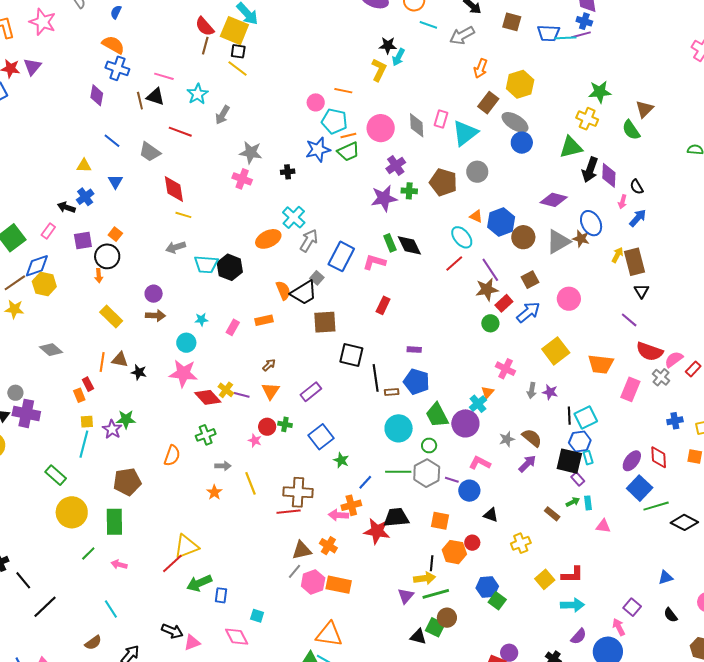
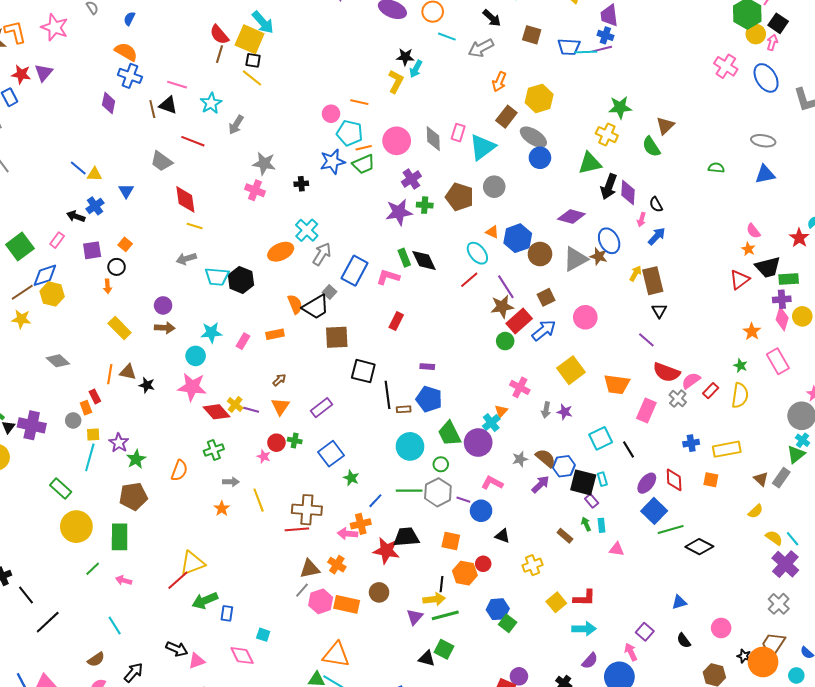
blue line: (112, 141) -> (78, 168), moved
black circle: (107, 256) -> (117, 267), size x0.7
red rectangle: (504, 303) -> (519, 321), size x1.4
cyan star: (201, 319) -> (211, 333), size x1.5
gray circle: (15, 393) -> (73, 420), moved
black line: (569, 416) -> (628, 449), moved, turned -30
green star: (126, 419) -> (136, 459), moved, turned -30
blue hexagon: (580, 442) -> (564, 466), moved
green arrow: (573, 502) -> (586, 524), turned -88
brown circle: (447, 618) -> (379, 592), moved

